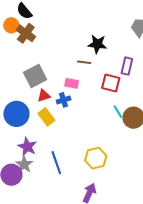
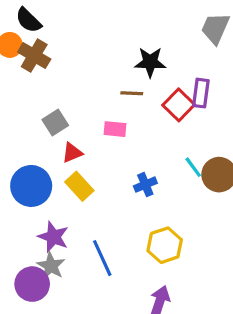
gray square: (35, 76) -> (55, 123), size x0.7
red square: (111, 83) -> (179, 105), moved, turned 36
blue cross: (64, 100) -> (145, 185), moved

